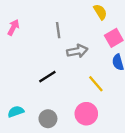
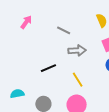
gray line: (58, 30) -> (64, 30), turned -64
yellow line: (96, 84) -> (78, 80), moved

